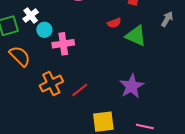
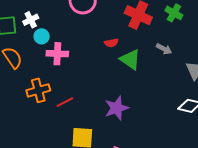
gray arrow: (167, 19) -> (164, 49), turned 77

